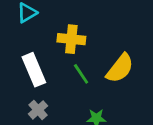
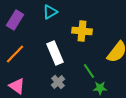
green line: (81, 74) -> (89, 71), moved

